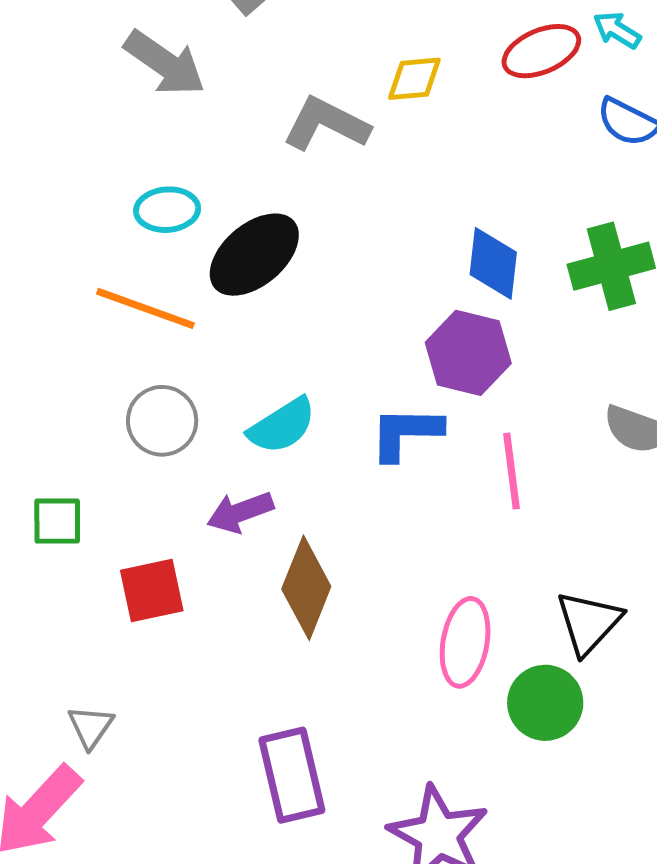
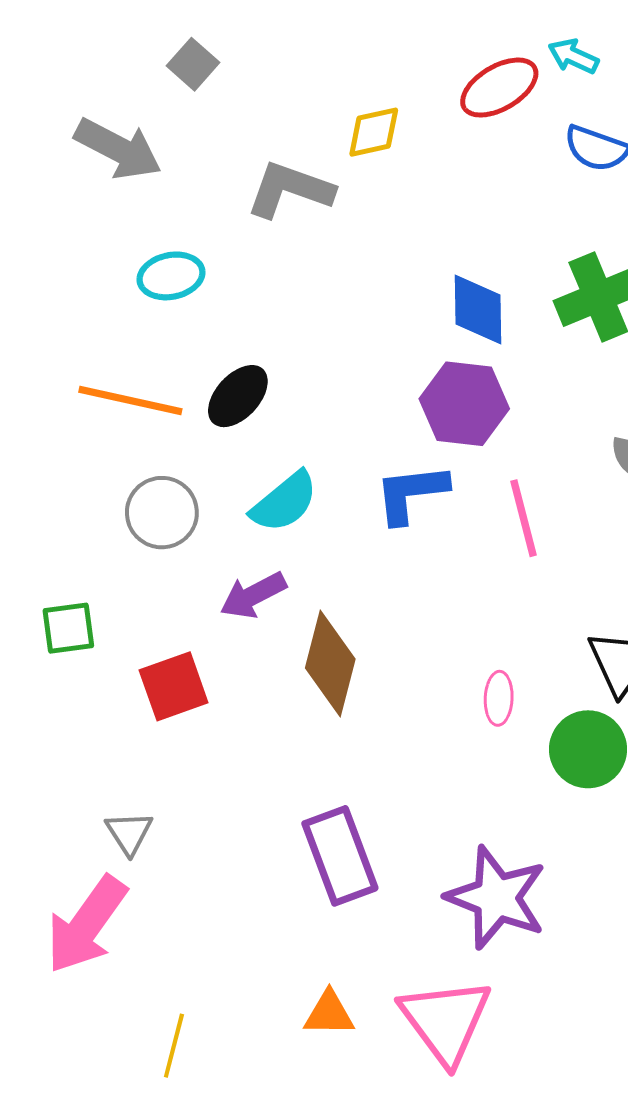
cyan ellipse: (167, 210) -> (171, 276), moved
black ellipse: (254, 255) -> (238, 396), moved, size x0.7
pink ellipse: (465, 642) -> (499, 698), size x0.6

